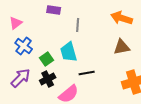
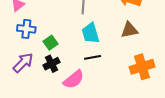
blue cross: (24, 46) -> (26, 29), turned -30
cyan trapezoid: (69, 52) -> (90, 33), moved

